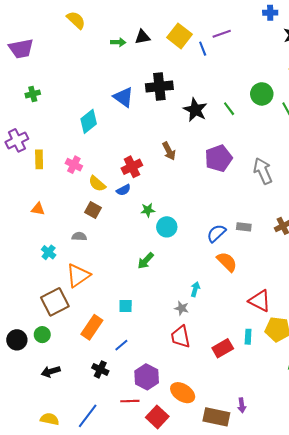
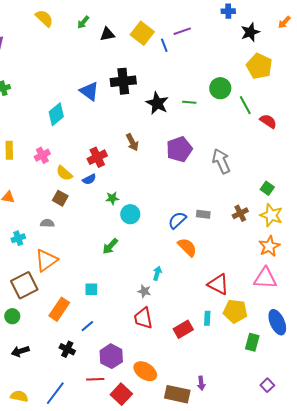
green arrow: (118, 42) -> (83, 22), moved, turned 128
green line: (229, 109) -> (189, 102), turned -48
pink cross: (74, 165) -> (42, 155), turned 35
cyan cross: (49, 252) -> (18, 238), turned 32

